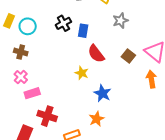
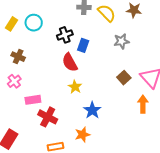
cyan circle: (28, 26) -> (34, 23), moved
red semicircle: (96, 54) -> (70, 62), moved
pink rectangle: (32, 93) -> (33, 100), moved
red cross: (47, 116) -> (48, 117), moved

